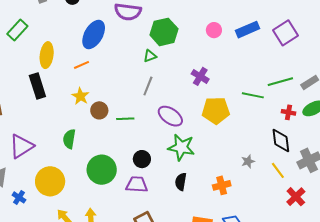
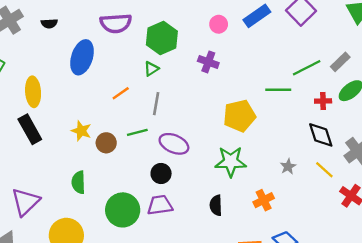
orange line: (81, 65) -> (121, 93), moved
purple cross: (200, 76) -> (208, 62), moved
purple ellipse: (170, 116) -> (174, 144), moved
green line: (125, 119) -> (137, 132), moved
green star: (181, 147) -> (231, 162), moved
black circle: (142, 159) -> (161, 173), moved
purple trapezoid: (137, 185) -> (160, 205), moved

